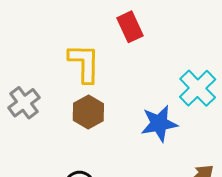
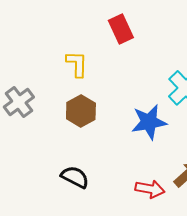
yellow L-shape: (84, 63) -> (77, 64), size x0.7

